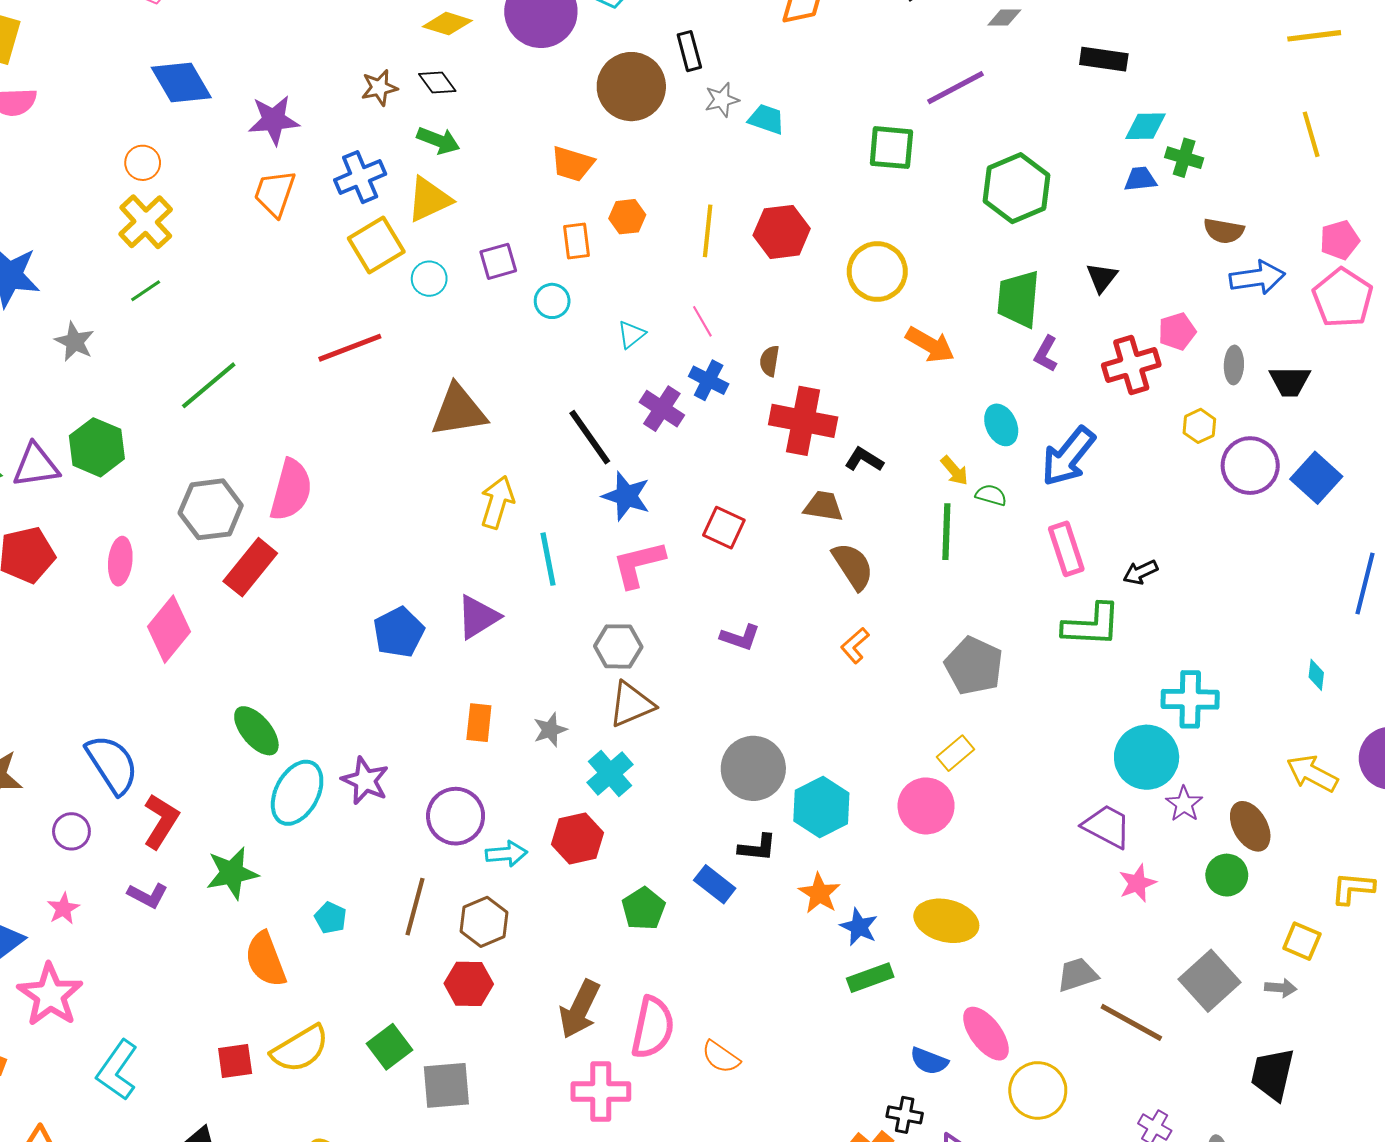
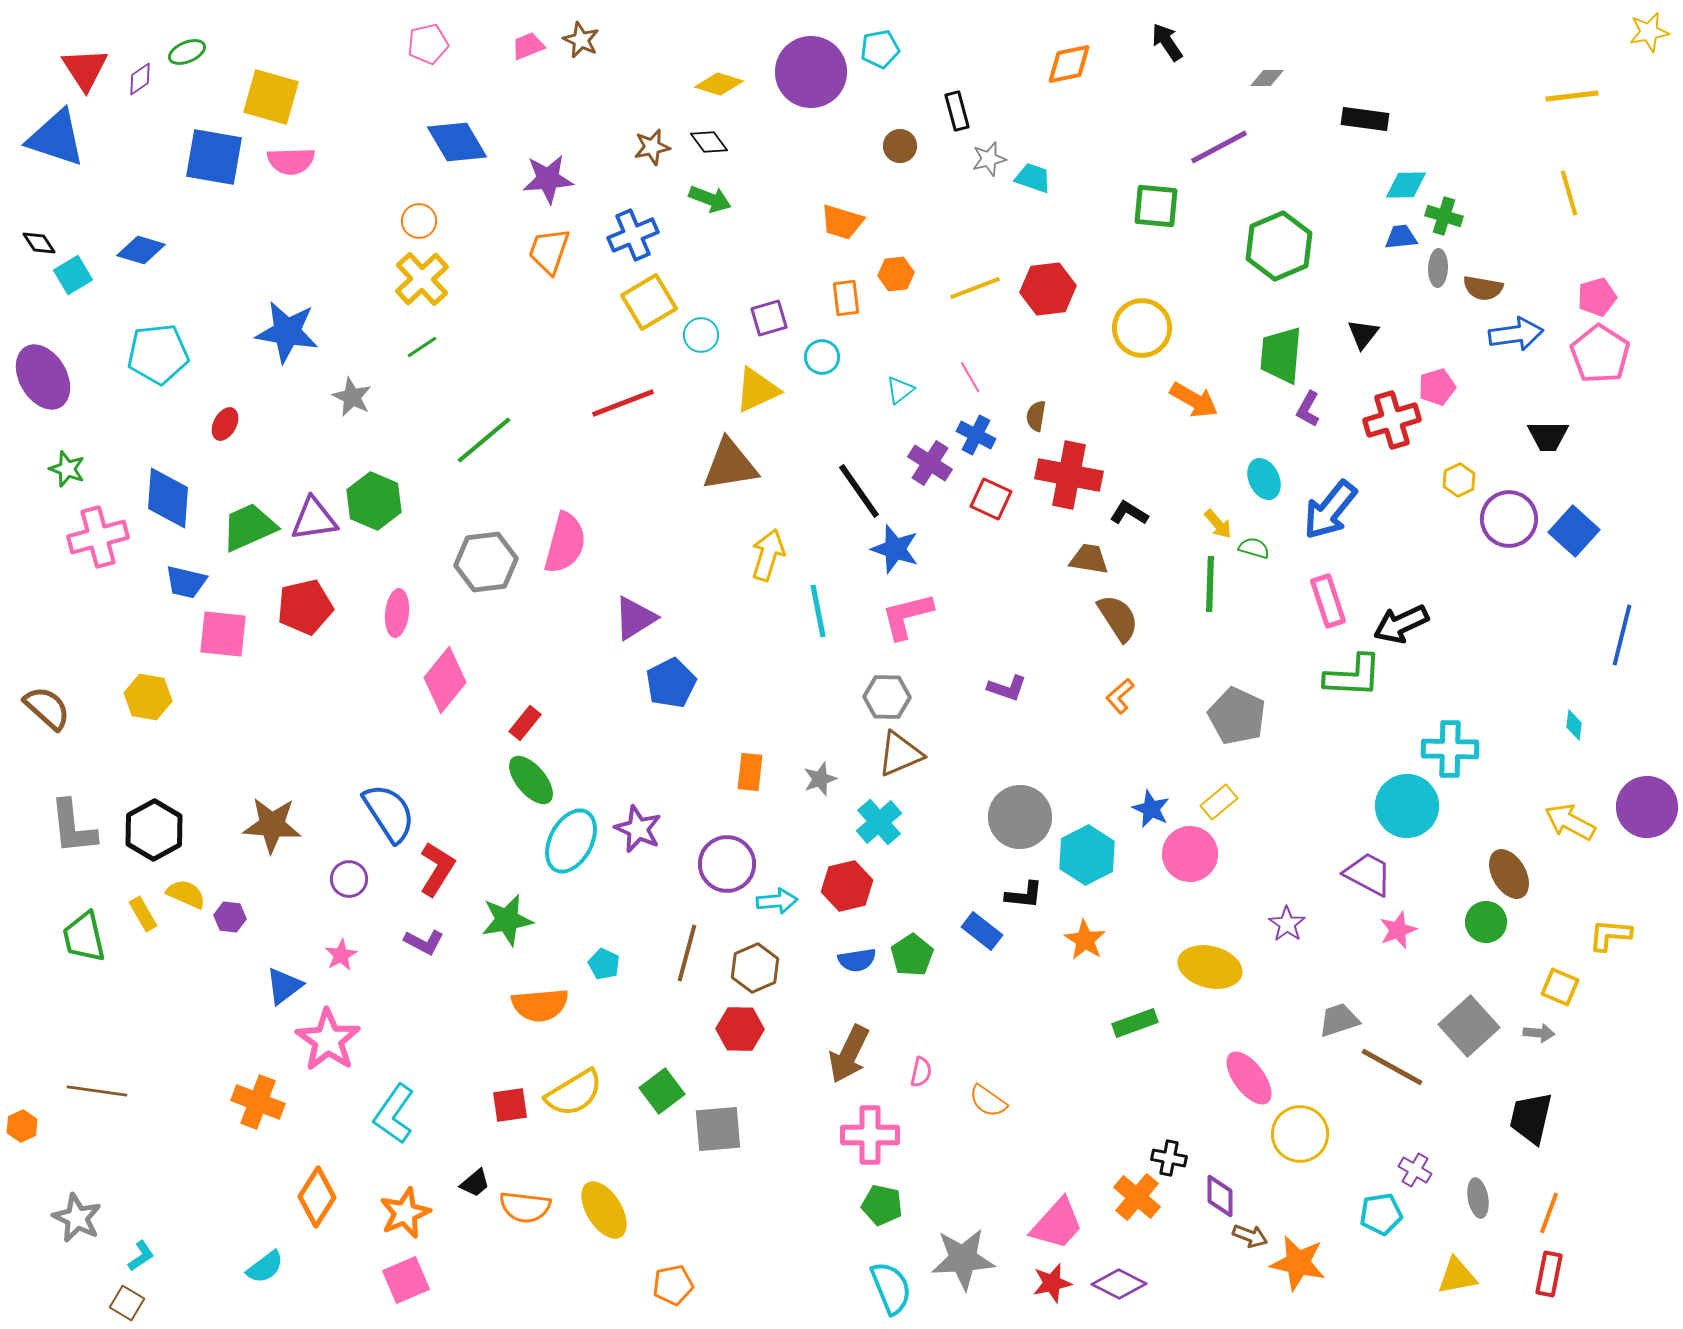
brown circle: (631, 87) -> (900, 146), size x0.5
yellow triangle: (429, 199) -> (757, 390), moved
yellow line: (708, 231) -> (975, 288), turned 63
gray ellipse: (1234, 365) -> (1438, 268), moved
red square: (724, 528) -> (991, 499), moved
red rectangle: (250, 567) -> (525, 723), moved, size x0.6
black arrow: (1140, 572) -> (1401, 624), size x1.6
purple triangle: (478, 617) -> (635, 618), moved
purple star: (1184, 804) -> (1287, 924), moved
blue star: (859, 927) -> (1151, 809), moved
orange semicircle: (266, 959) -> (540, 1005), turned -74
pink semicircle: (653, 1027) -> (921, 1072), size x0.5
blue semicircle: (929, 1061) -> (857, 960), moved, turned -30

